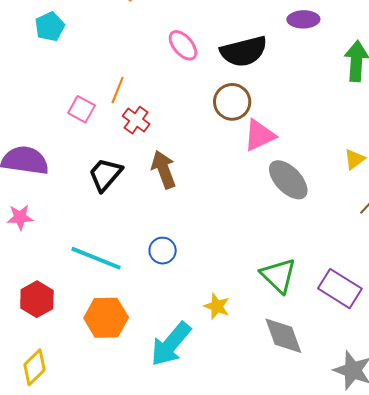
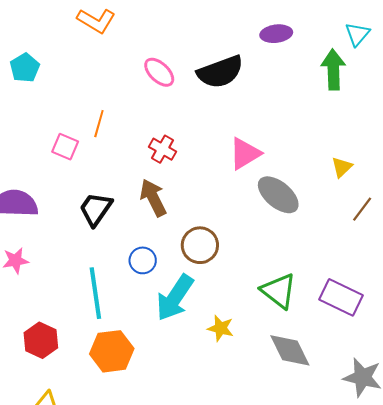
brown circle: (232, 102) -> (200, 245), moved
red cross: (136, 120) -> (162, 149), moved
blue circle: (163, 251) -> (143, 260), moved
cyan line: (96, 258) -> (95, 293), turned 66
cyan arrow: (171, 344) -> (175, 298), moved

